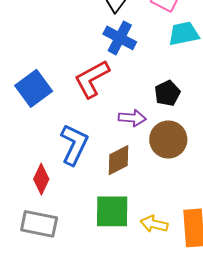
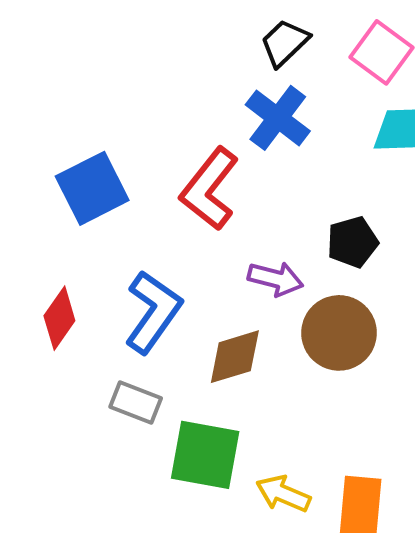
red L-shape: (92, 79) -> (209, 189), turned -33
red diamond: (41, 179) -> (59, 318), moved
gray rectangle: (39, 224) -> (136, 403), moved, size x0.7

